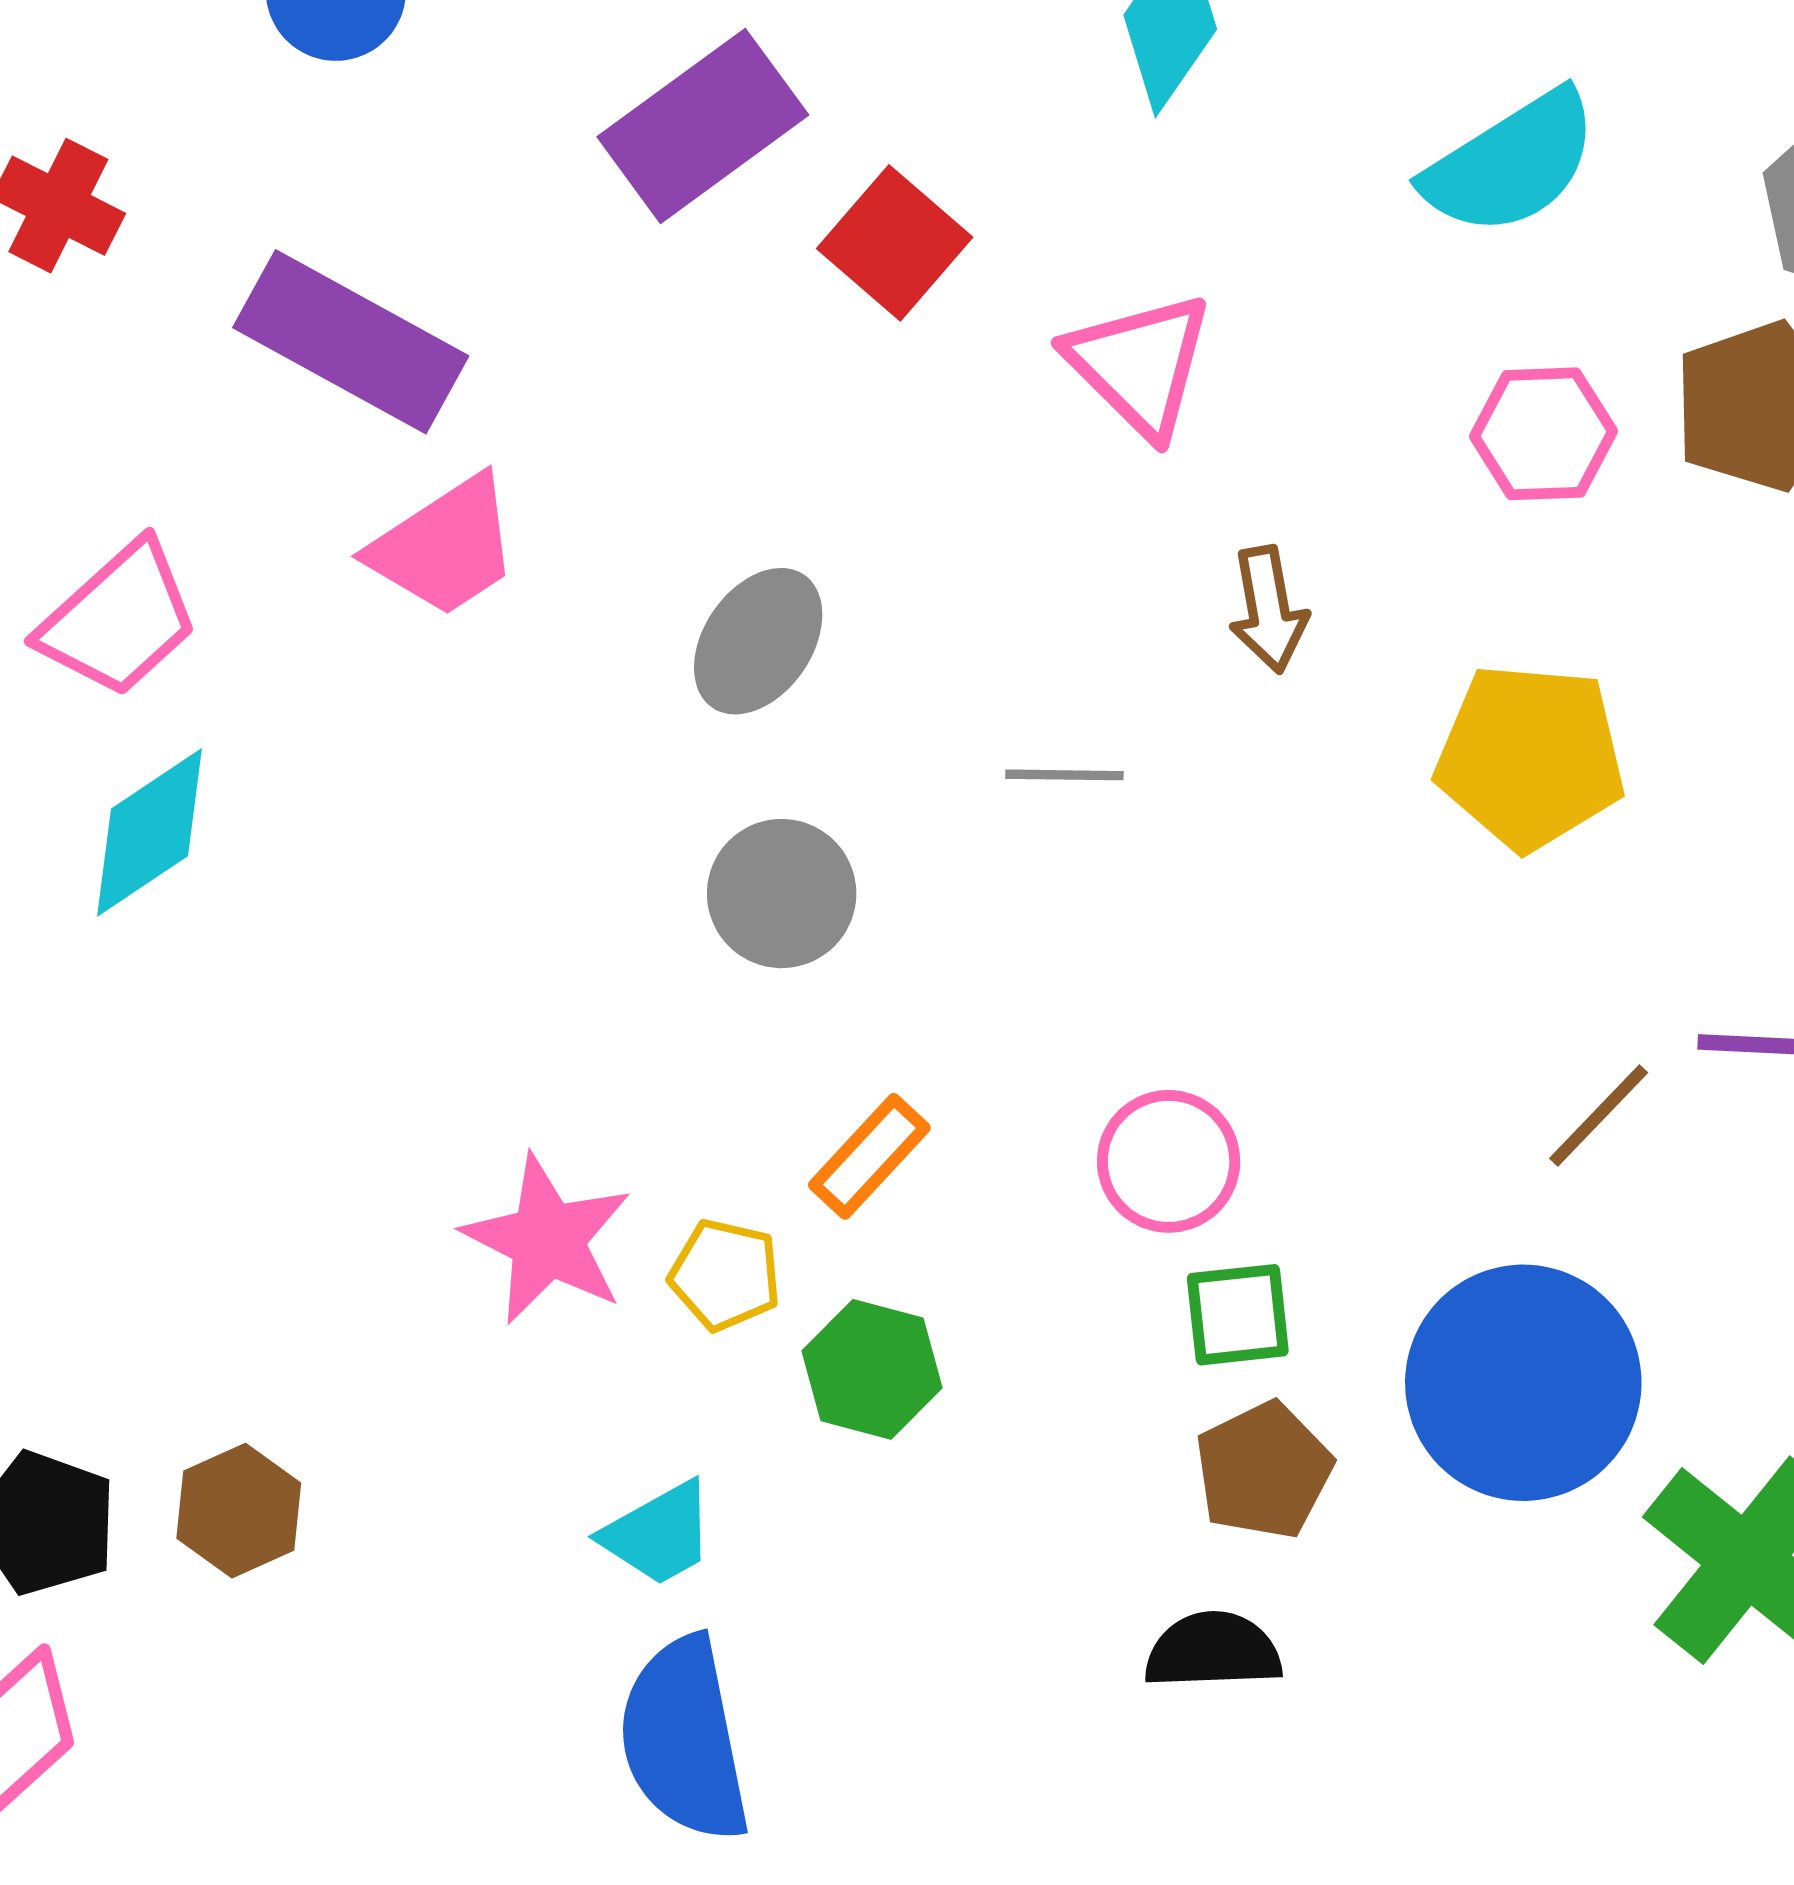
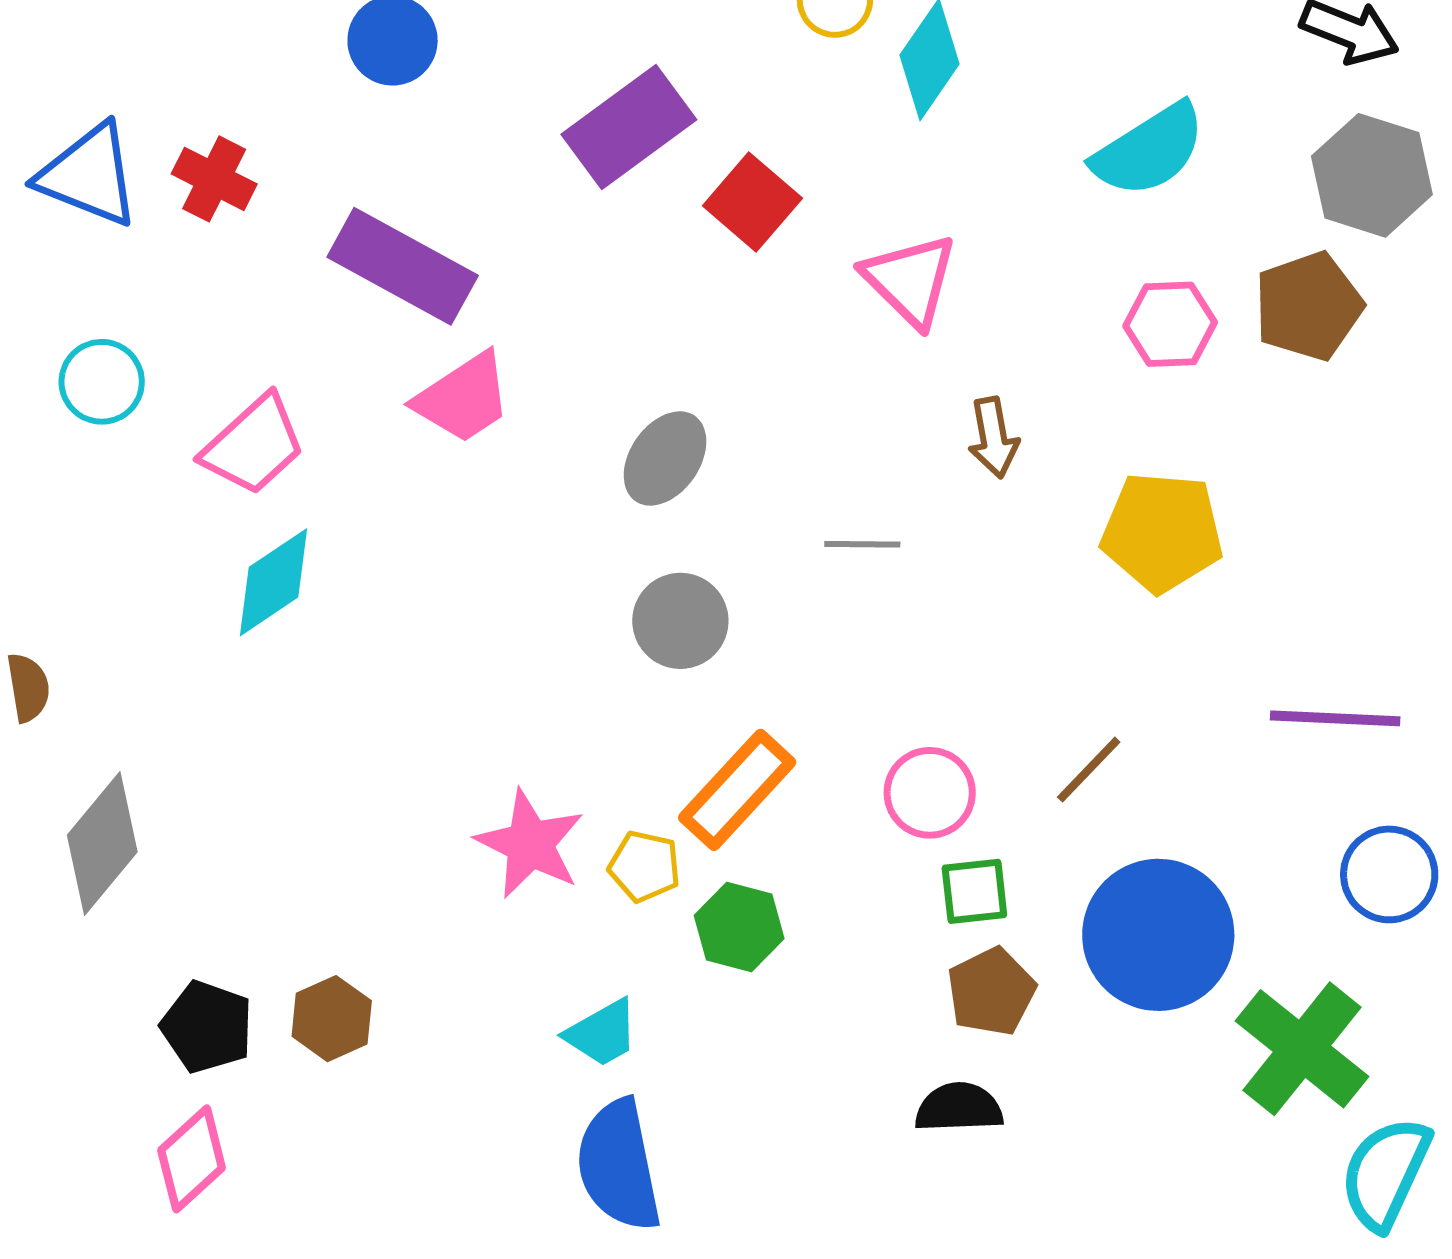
brown line: (1599, 1116) -> (1089, 770), moved
orange rectangle: (869, 1156) -> (737, 790), size x1.5

